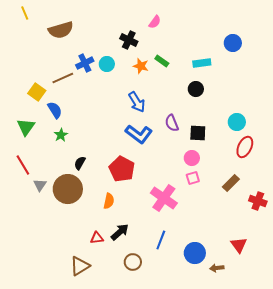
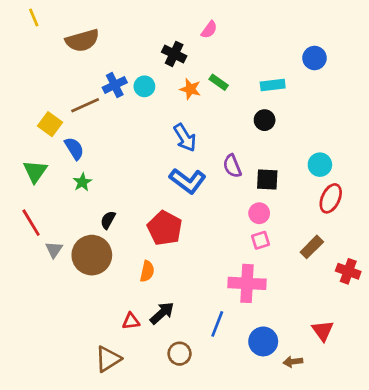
pink cross: (164, 198) -> (247, 283), moved, turned -32

